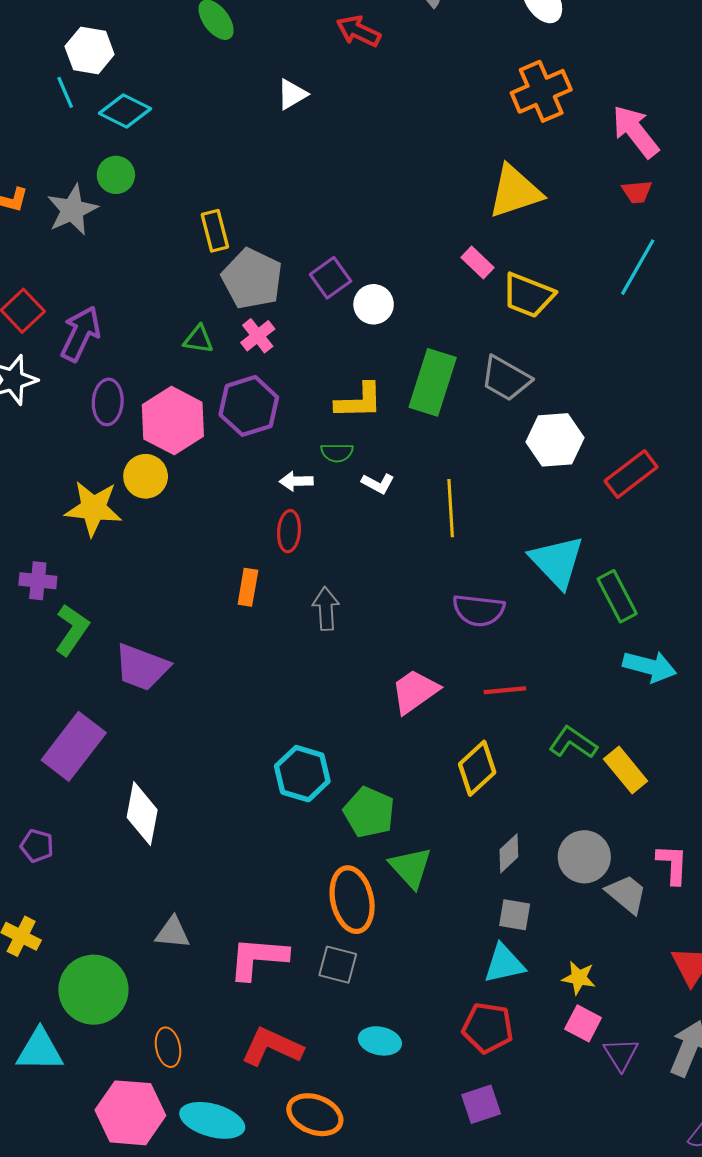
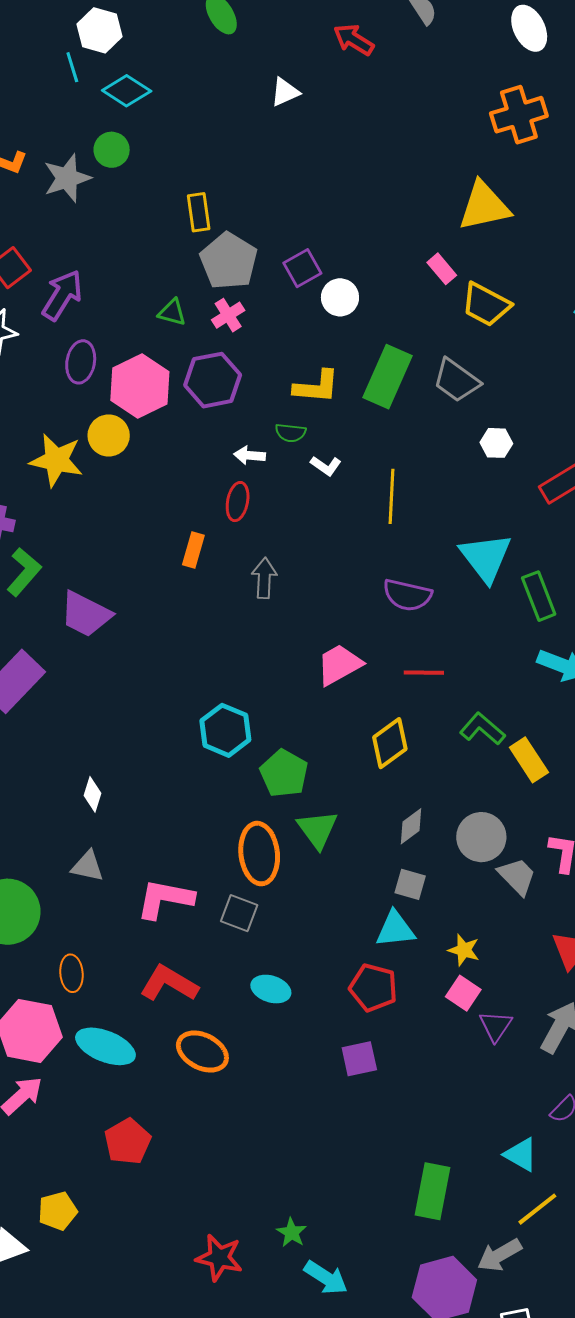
white hexagon: (555, 440) -> (496, 443), size x0.6
white diamond: (142, 814) -> (93, 794), moved, size x0.6

